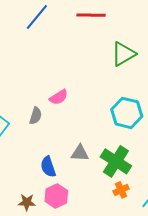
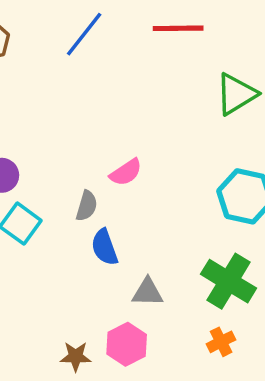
gray triangle: (80, 153) -> (148, 292), moved
blue semicircle: (48, 167) -> (105, 247), moved
orange cross: (121, 190) -> (221, 342), moved

